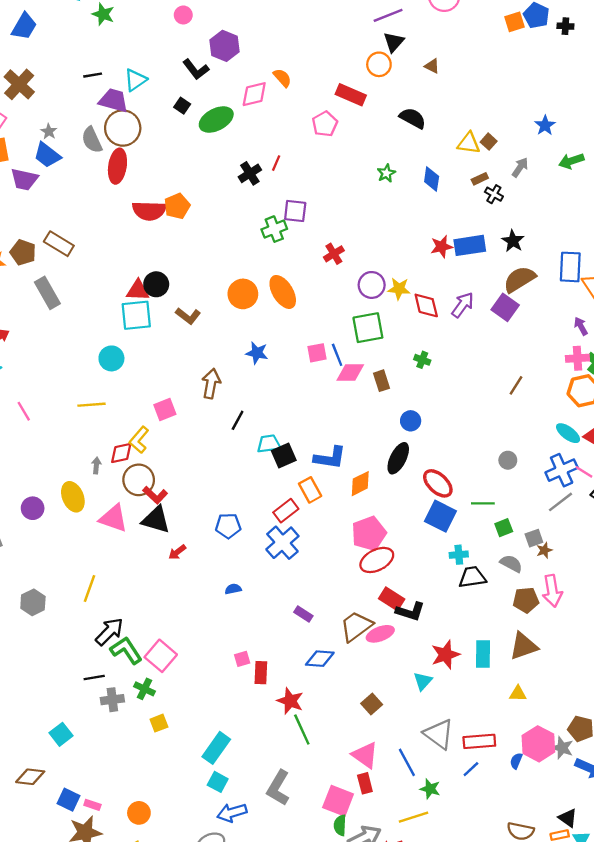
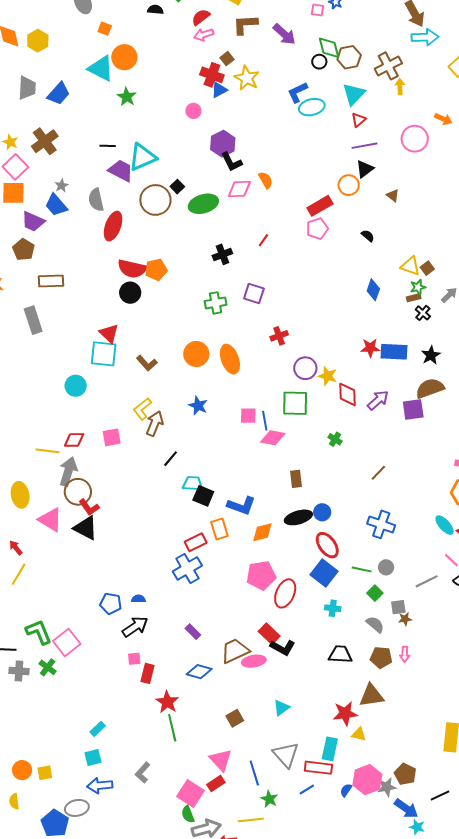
black L-shape: (196, 69) -> (232, 162), moved
cyan triangle: (135, 80) -> (143, 157), size x1.4
red rectangle: (351, 95) -> (320, 206), turned -65
black semicircle: (413, 118) -> (368, 236), size x0.6
pink pentagon: (325, 124) -> (317, 229), moved
brown circle: (123, 128) -> (155, 200), moved
red line: (276, 163) -> (263, 240), moved
green star: (386, 173) -> (418, 287), moved
green cross: (274, 229) -> (216, 303), moved
brown rectangle: (59, 244) -> (51, 281), turned -45
brown pentagon: (23, 252) -> (24, 250), moved
black circle: (156, 284) -> (130, 293), moved
red triangle: (138, 290) -> (109, 333), turned 30
purple square: (505, 307) -> (413, 409), turned 35
brown rectangle: (382, 381) -> (296, 479), moved
brown line: (516, 385) -> (378, 473), moved
yellow line: (92, 405) -> (48, 451), moved
blue circle: (411, 421) -> (322, 512), moved
yellow L-shape: (139, 440) -> (142, 409), moved
red diamond: (121, 453) -> (74, 440), moved
black square: (284, 455) -> (203, 496), turned 35
black ellipse: (398, 458) -> (298, 517), turned 36
gray circle: (508, 460) -> (386, 567), moved
gray arrow: (96, 466) -> (68, 471), moved, size x2.0
blue cross: (562, 470) -> (381, 524), moved, turned 32
blue pentagon: (228, 526) -> (111, 604), moved
green square: (504, 528) -> (375, 593), turned -35
red arrow: (177, 552) -> (16, 548), moved, turned 77
red ellipse: (377, 560) -> (285, 593), moved, turned -52
black trapezoid: (472, 577) -> (340, 654), moved
pink arrow: (552, 591) -> (405, 654), size x0.6
black arrow: (109, 632) -> (135, 627), moved
cyan rectangle: (483, 654) -> (330, 749), moved
red star: (445, 655) -> (345, 713), moved
yellow square: (159, 723) -> (45, 773), moved
cyan rectangle: (216, 748) -> (98, 729), size x0.6
gray star: (562, 748) -> (387, 787), turned 30
cyan square: (218, 782) -> (93, 758), turned 36
red rectangle: (365, 783) -> (216, 783), turned 60
gray L-shape: (278, 788) -> (143, 773), size x0.7
green semicircle: (340, 825) -> (188, 814), turned -36

